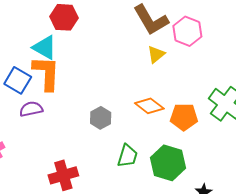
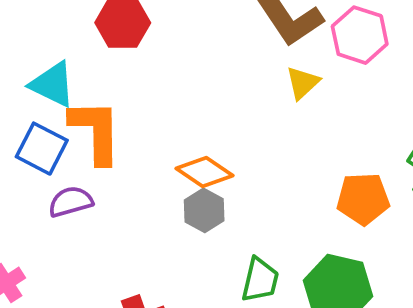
cyan triangle: (45, 47) -> (53, 84), moved
orange diamond: (149, 106) -> (205, 172), moved

